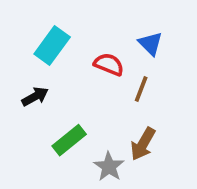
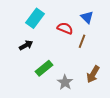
brown arrow: (143, 144) -> (93, 74), moved

